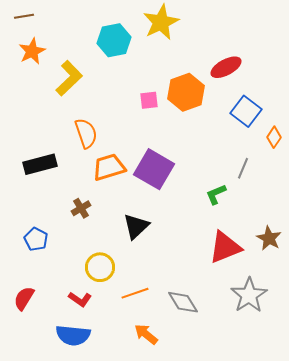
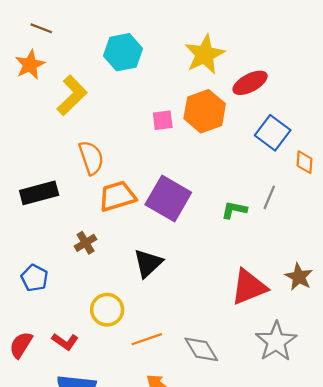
brown line: (24, 16) -> (41, 28), moved, turned 30
yellow star: (161, 22) -> (205, 54), moved
orange diamond: (274, 137) -> (304, 162), turned -30
green L-shape: (216, 194) -> (234, 210), moved, turned 35
red L-shape: (80, 299) -> (65, 341), moved

